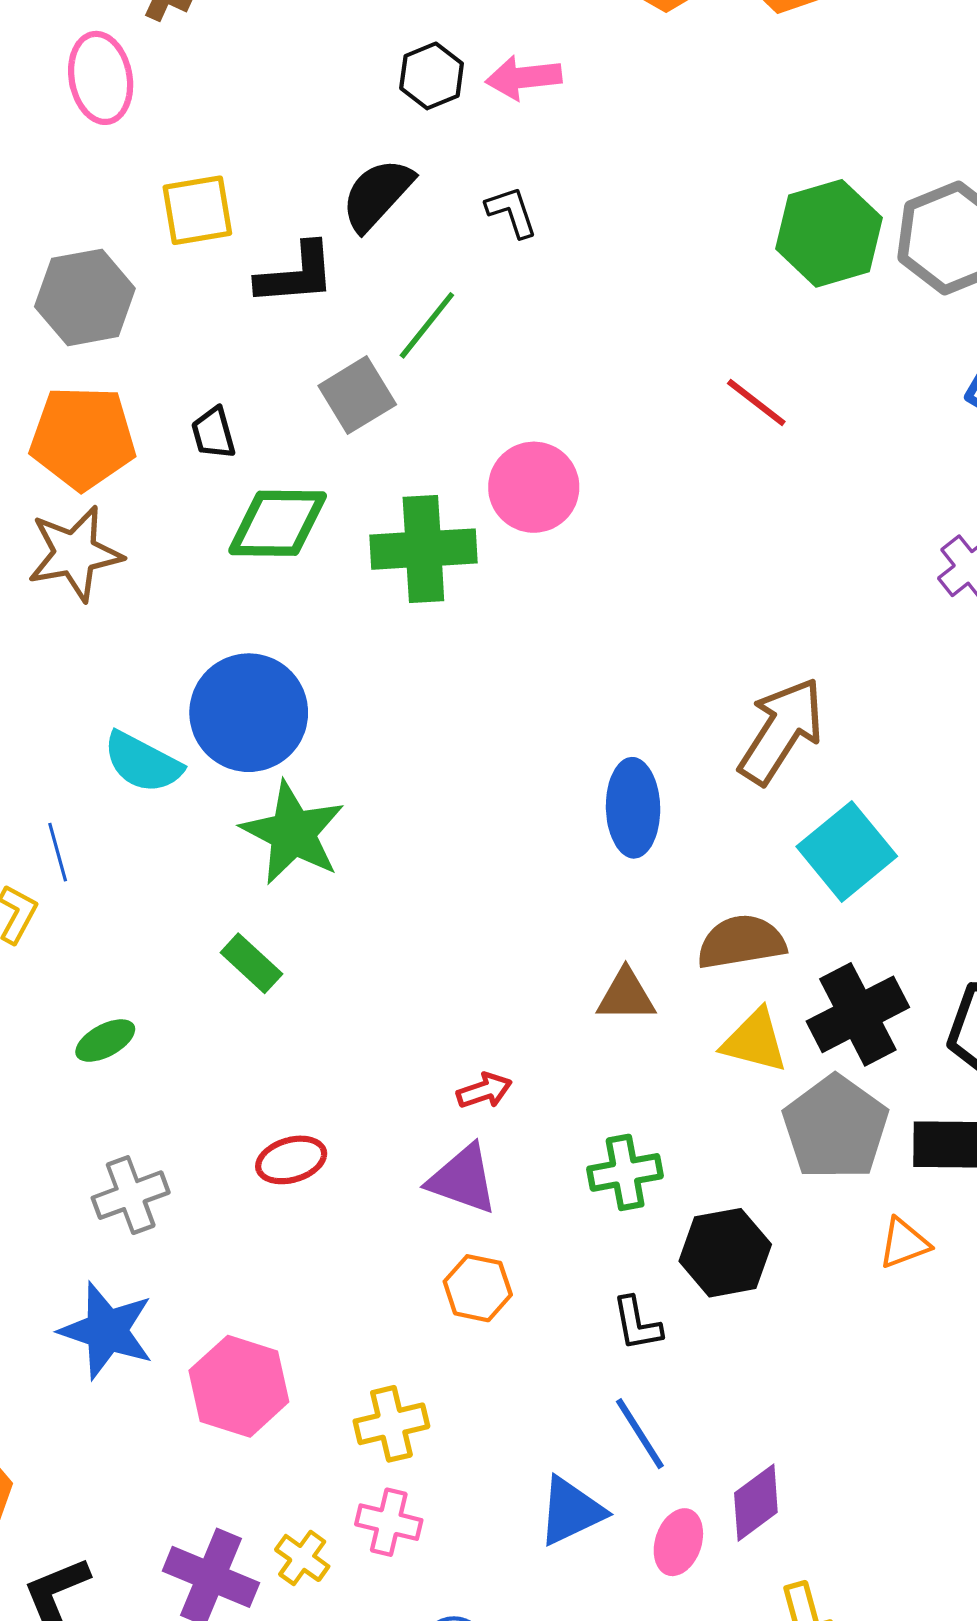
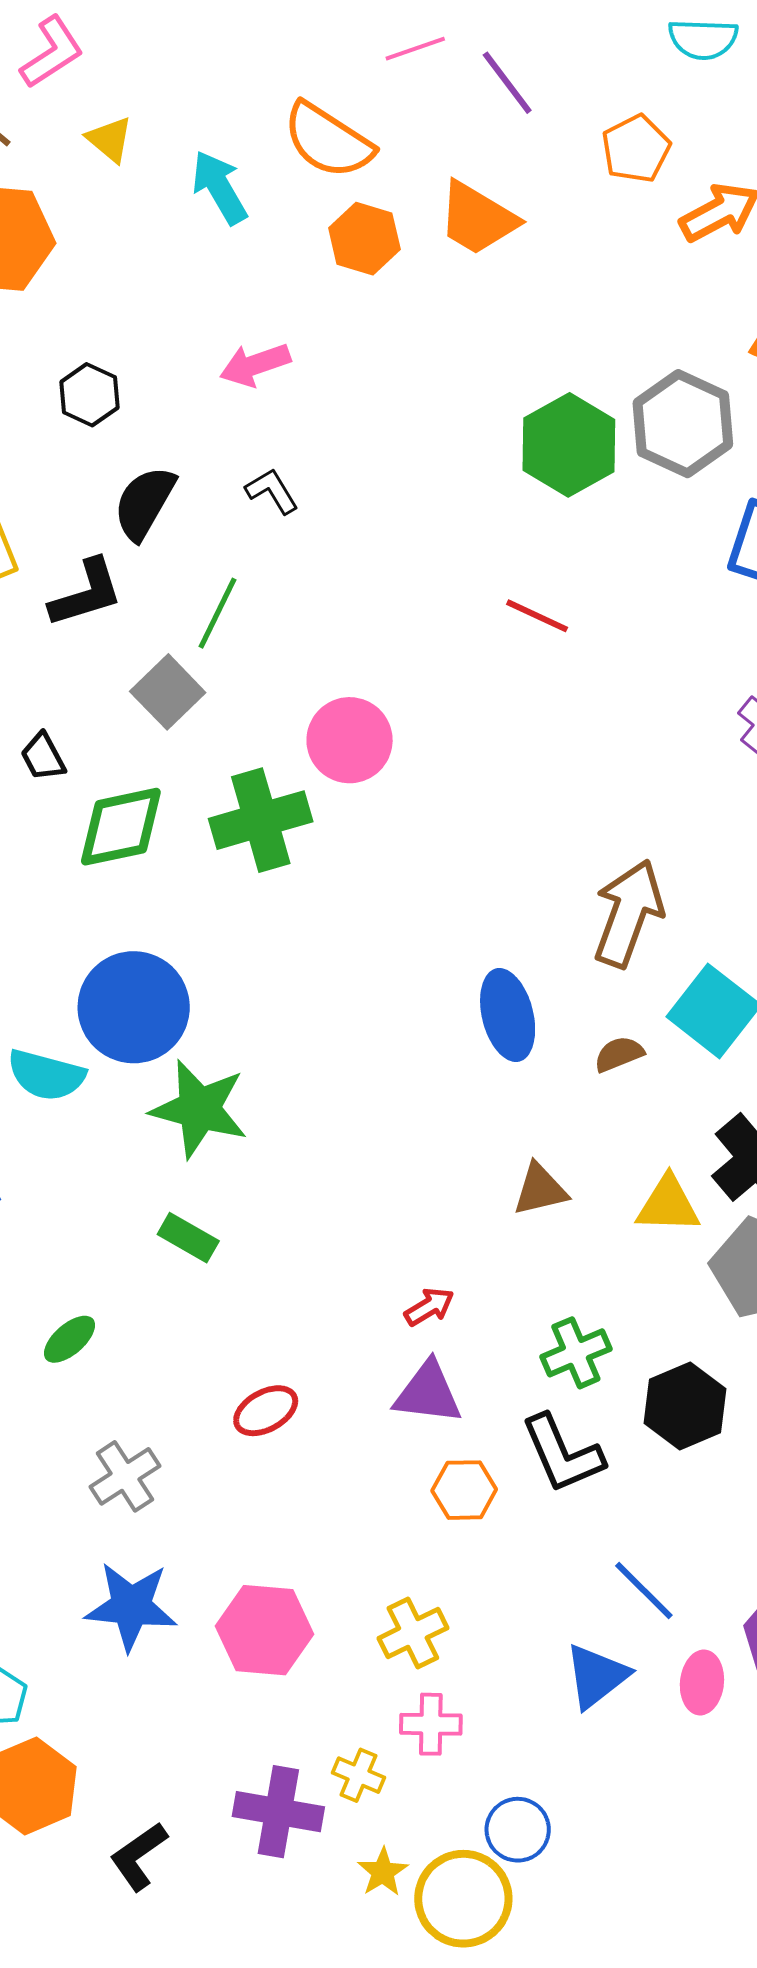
black hexagon: (432, 76) -> (89, 395), moved
brown semicircle: (741, 942) -> (619, 1054), moved, size x0.6
black L-shape: (637, 1324) -> (562, 1454), moved, size x1.6

